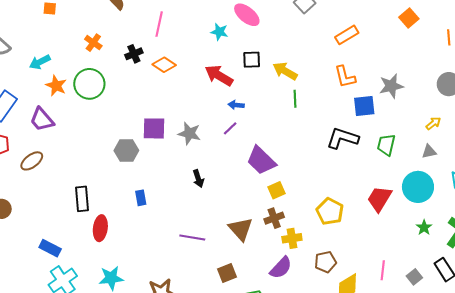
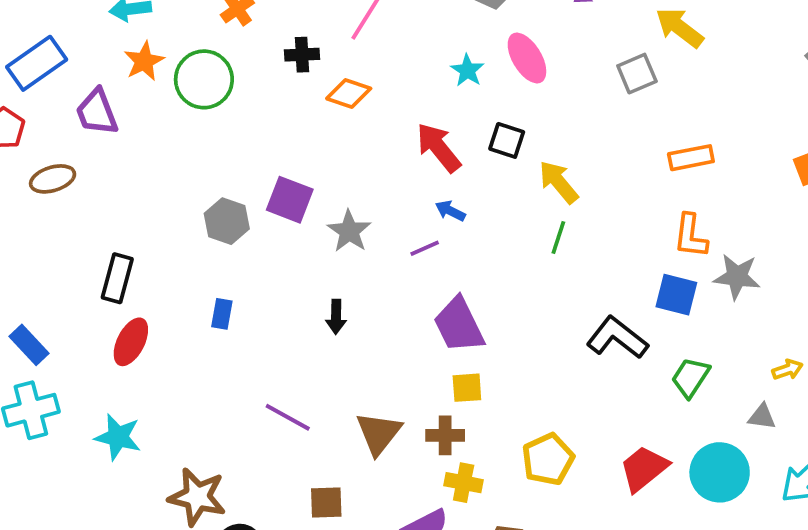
orange diamond: (164, 65) -> (349, 93), turned -35
orange L-shape: (345, 77) -> (691, 236), moved

